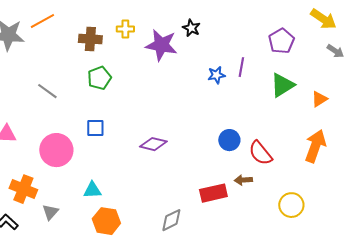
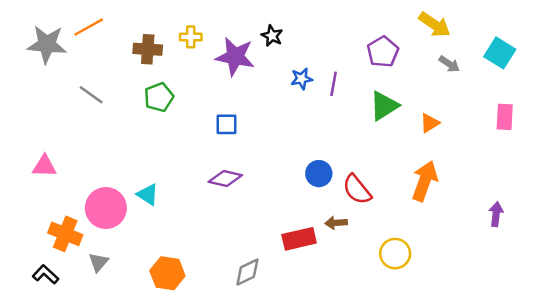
blue star: (216, 75) -> (302, 79), moved
gray line: (47, 91) -> (91, 95), moved
blue square: (95, 128) -> (226, 124), moved
pink circle: (56, 150) -> (106, 208), moved
cyan triangle: (92, 190) -> (148, 194), moved, turned 36

